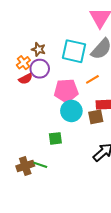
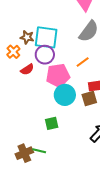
cyan square: (74, 51) -> (46, 37), moved
purple circle: (40, 69) -> (45, 55), moved
red semicircle: (26, 79) -> (27, 69), moved

